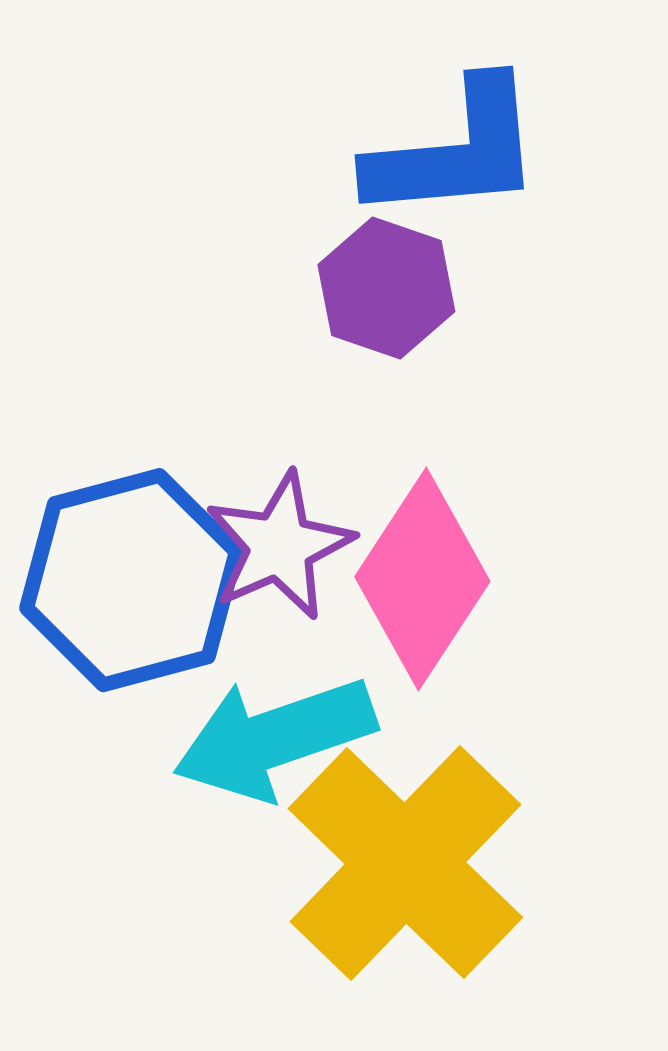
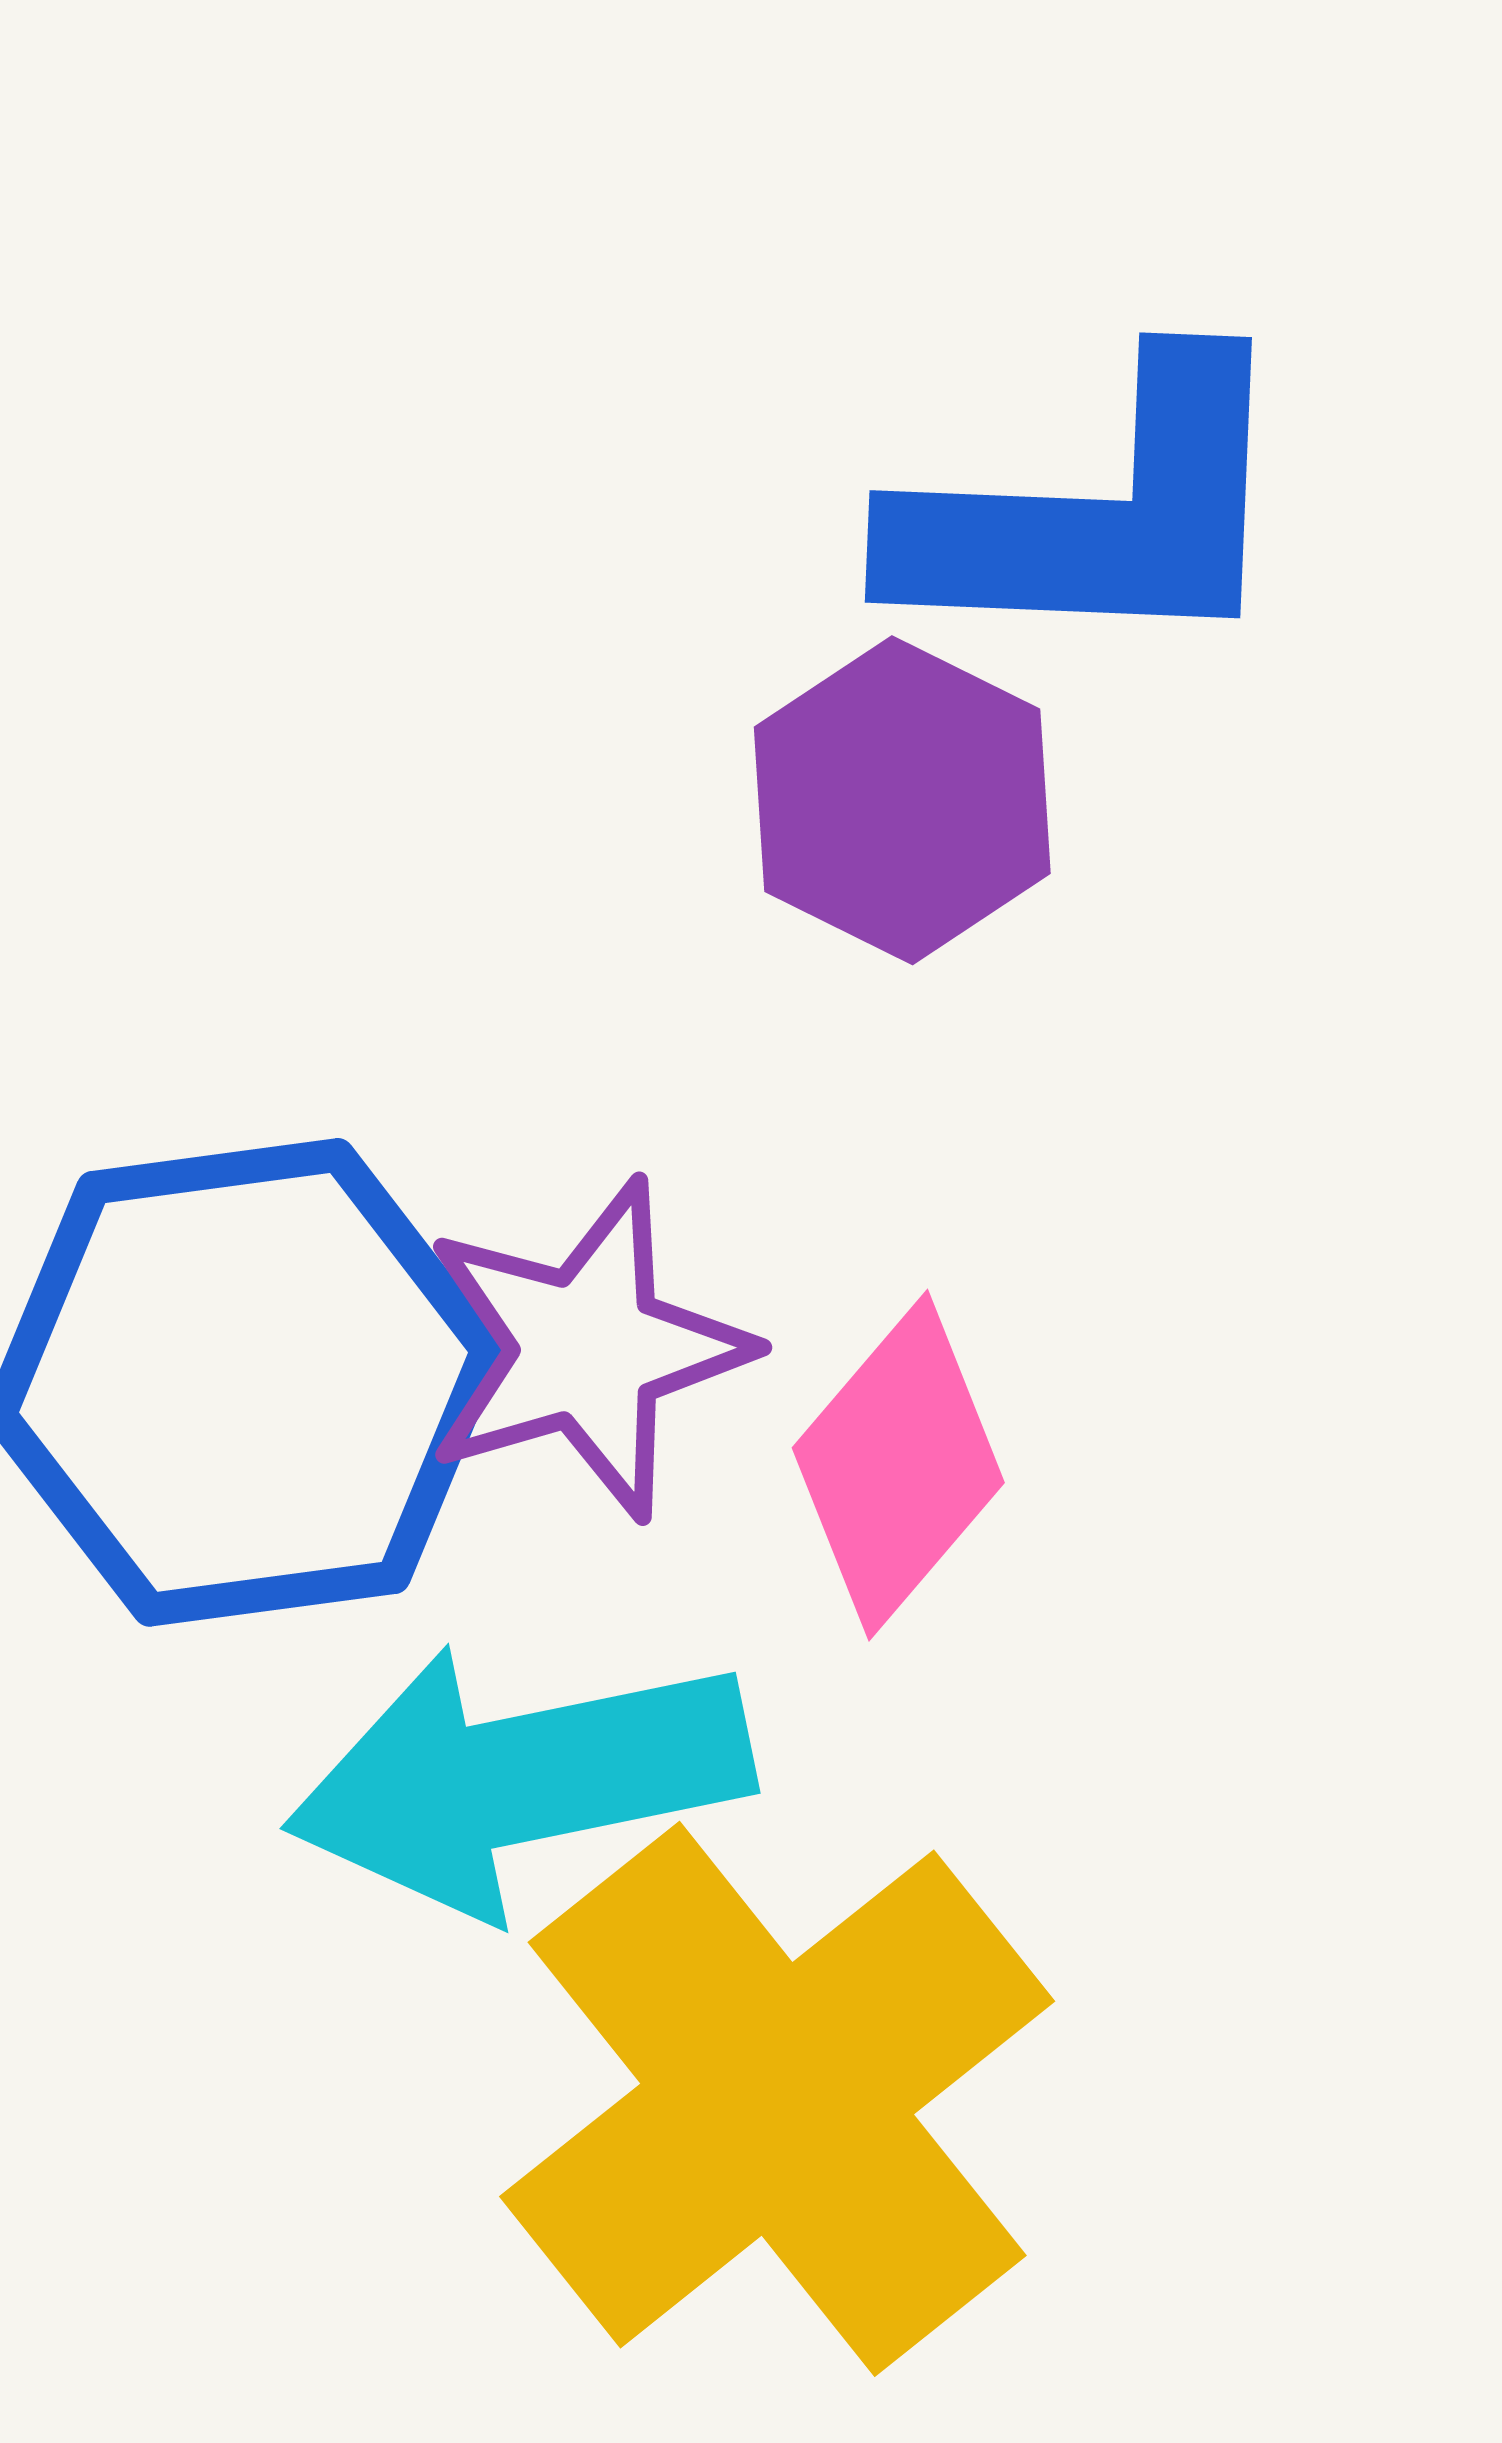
pink diamond: (422, 579) -> (898, 1465), size x0.7

